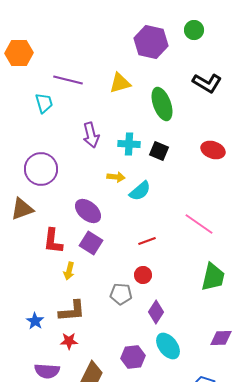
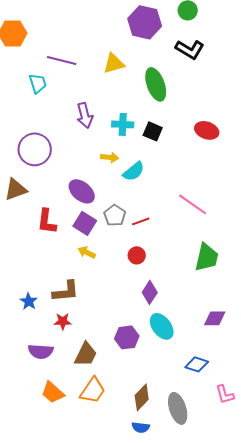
black L-shape: (207, 83) -> (190, 49), moved
yellow arrow: (69, 271) -> (87, 252), moved, turned 102
gray pentagon: (121, 294) -> (115, 215), moved, turned 30

